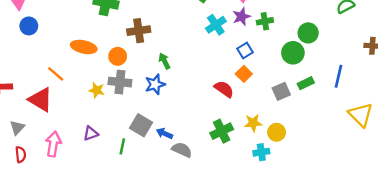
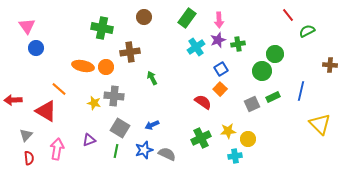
orange circle: (118, 56) -> (106, 67), moved
blue star: (155, 84) -> (144, 150), moved
gray square: (141, 125) -> (120, 128), moved
blue arrow: (164, 133) -> (152, 125), moved, turned -48

